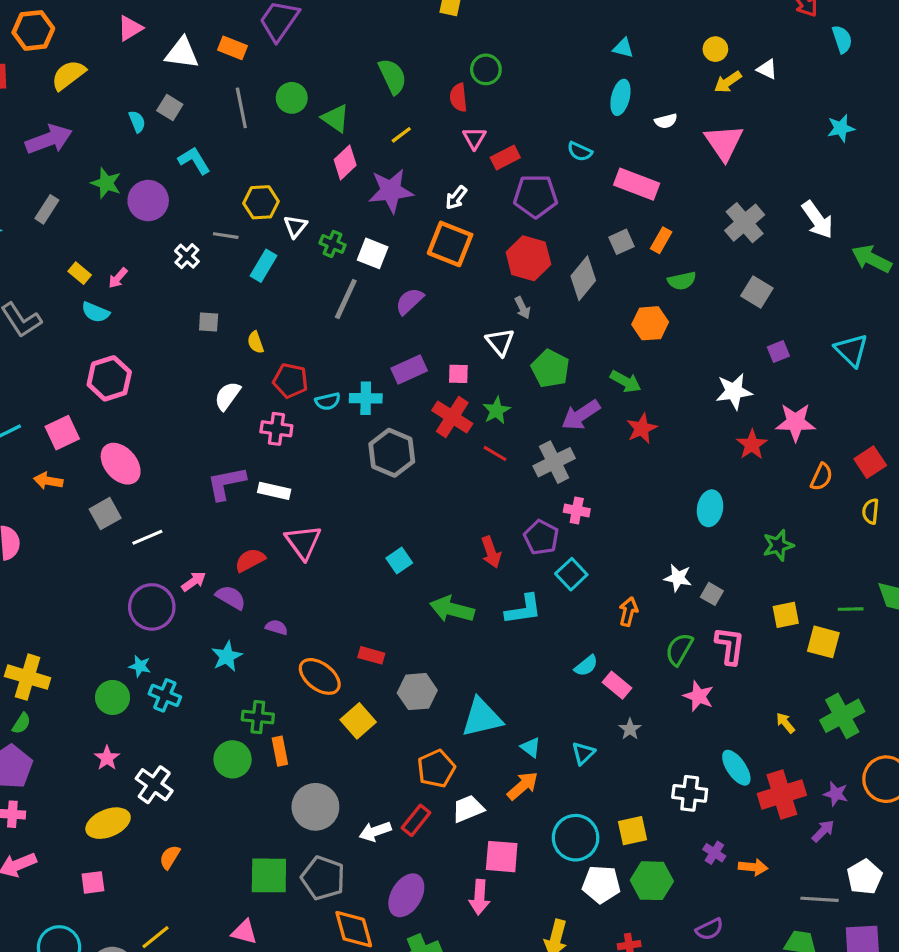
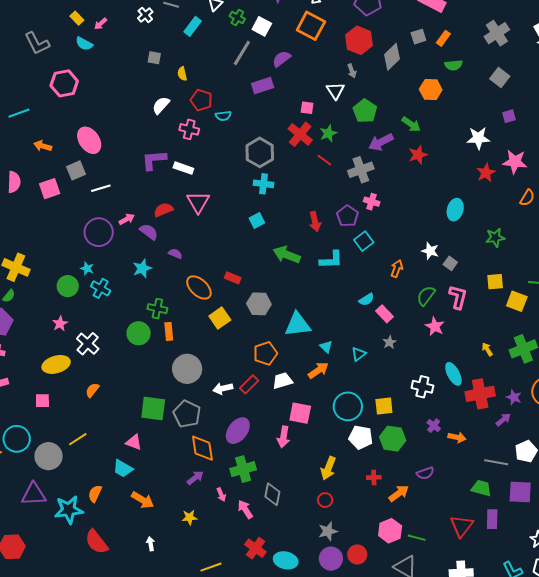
purple rectangle: (409, 370) -> (263, 86), moved
pink hexagon: (109, 378) -> (64, 83), moved
cyan cross: (366, 398) -> (264, 184), moved
pink square: (62, 433) -> (50, 189), moved

